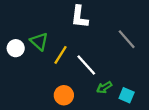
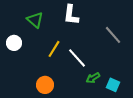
green triangle: (39, 41) -> (35, 20), moved
orange circle: (64, 95) -> (45, 85), moved

